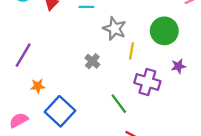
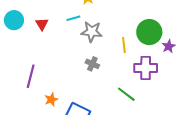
gray star: (115, 29) -> (92, 32), moved
green circle: (164, 31) -> (149, 32), moved

